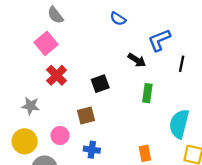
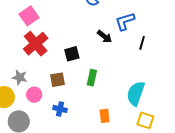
red cross: (57, 75) -> (36, 44), size x1.4
green rectangle: (147, 93) -> (92, 78), moved
gray star: (31, 106) -> (20, 77), moved

